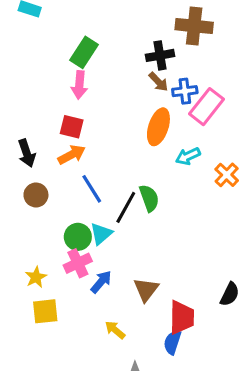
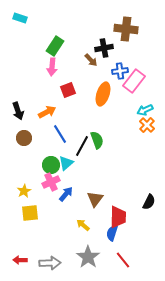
brown arrow: (158, 82) -> (91, 60), moved
red square: (72, 127) -> (68, 90), moved, turned -35
cyan arrow: (188, 156) -> (145, 110), moved
yellow arrow: (115, 330) -> (83, 225), moved

